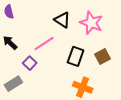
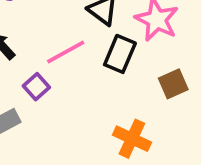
black rectangle: (76, 56) -> (120, 54), moved

